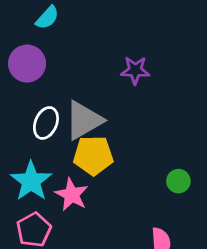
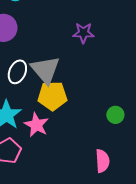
gray triangle: (84, 120) -> (45, 70), turned -40

